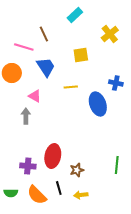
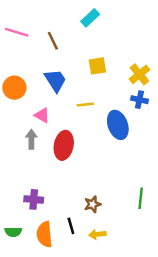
yellow cross: (110, 34) -> (139, 74), moved
pink line: (24, 47) -> (17, 32), moved
red ellipse: (53, 156) -> (64, 145), moved
orange semicircle: (37, 195) -> (44, 234), turned 40

